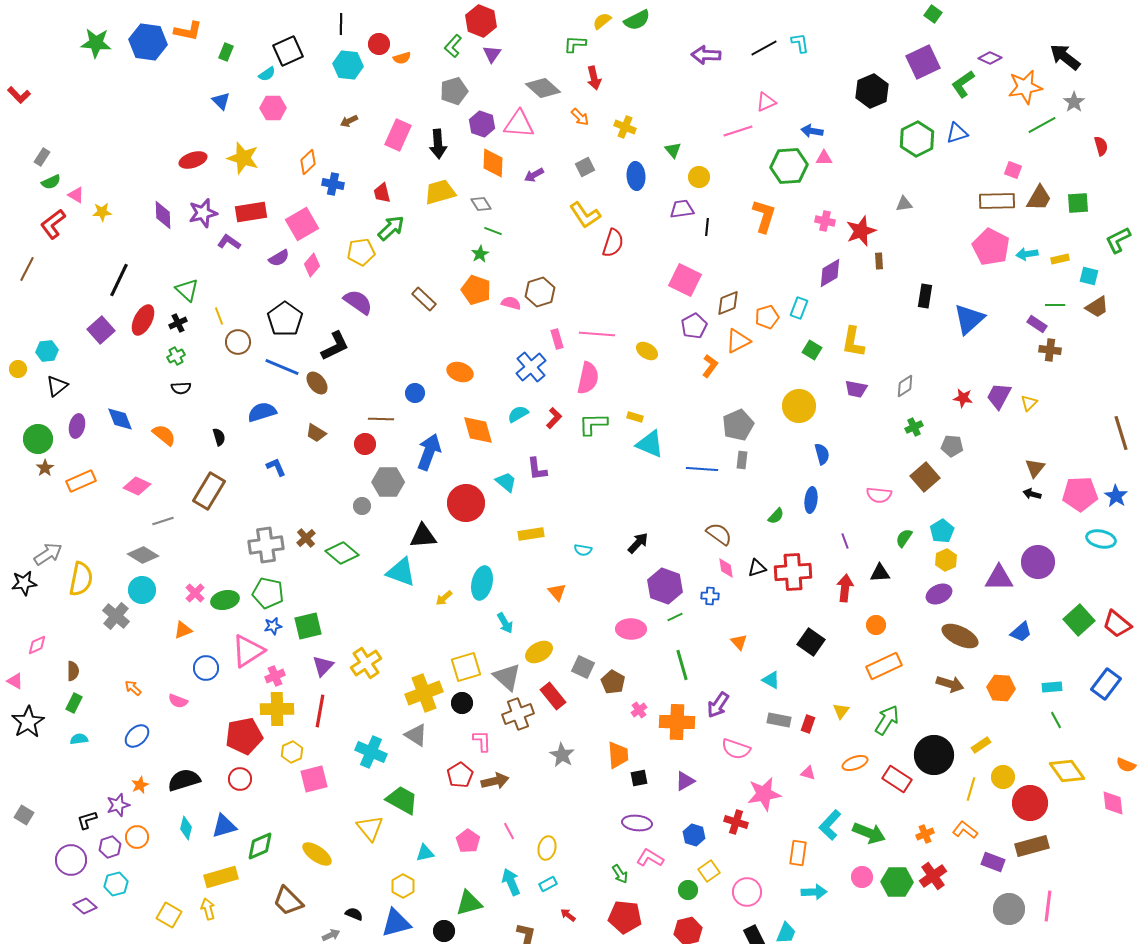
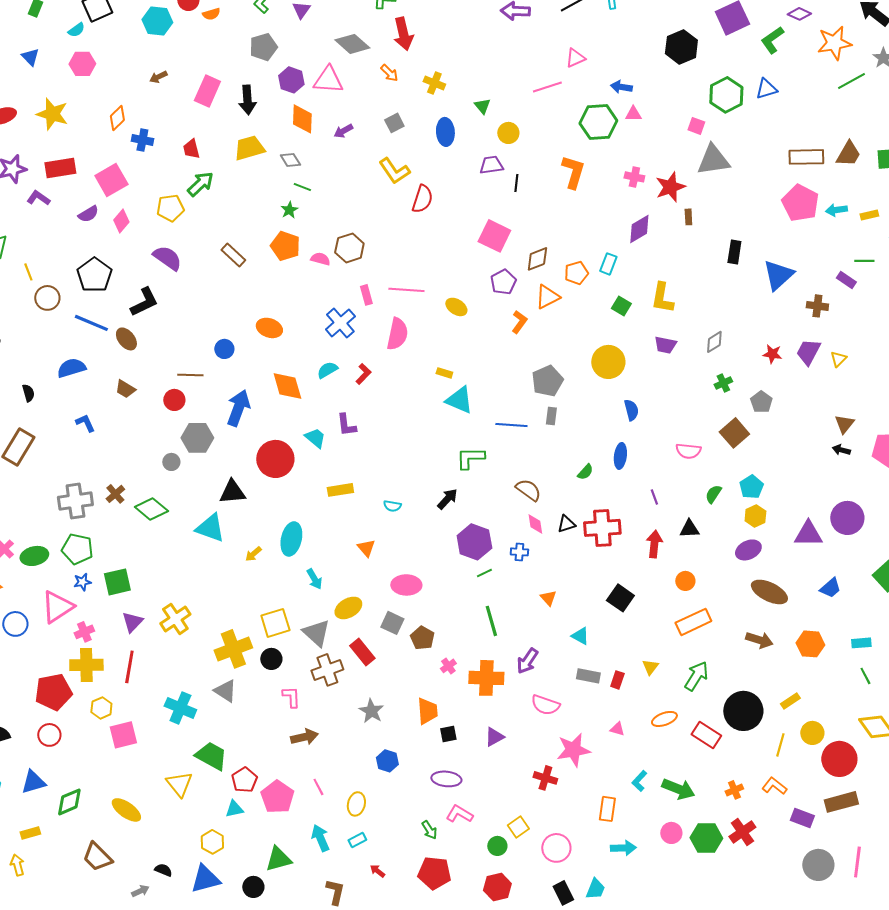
red arrow: (594, 78) -> (403, 34), size x1.4
pink square: (1013, 170) -> (696, 126), moved
gray triangle: (904, 204) -> (713, 160), size x2.0
brown cross: (1050, 350) -> (817, 306), moved
green L-shape: (593, 424) -> (470, 458), moved
gray pentagon: (952, 446) -> (761, 402), turned 30
pink ellipse: (631, 629) -> (406, 585), moved
red pentagon: (460, 775) -> (244, 780), moved
cyan L-shape: (830, 825) -> (639, 781), size x0.7
blue hexagon: (694, 835) -> (387, 761), moved
pink pentagon: (468, 841) -> (277, 797), size x1.4
yellow rectangle: (221, 877) -> (30, 833), size x0.6

